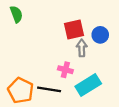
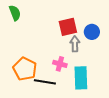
cyan rectangle: (88, 85) -> (81, 78), turned -60
orange pentagon: (21, 90) -> (25, 69), moved

